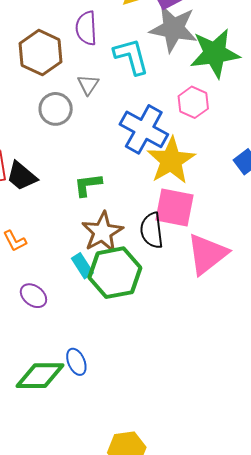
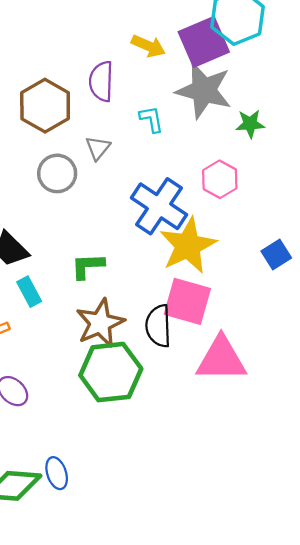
green star: (215, 53) -> (250, 124), size x0.5
cyan L-shape: (131, 56) -> (151, 119), size x0.6
pink triangle: (207, 254) -> (221, 359), turned 33
cyan rectangle: (82, 266) -> (29, 292), moved

